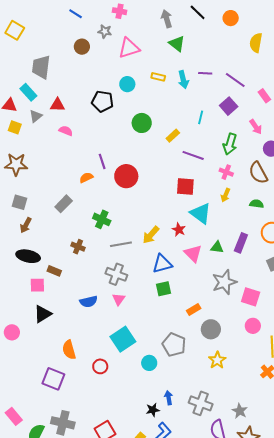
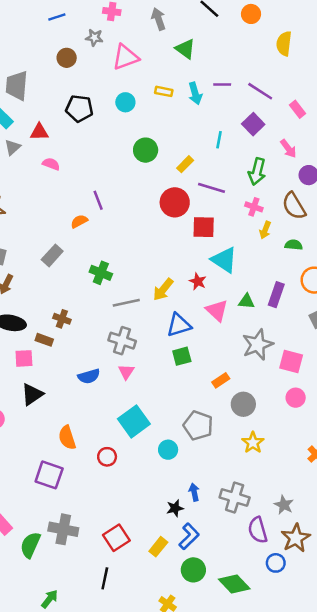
blue line: (76, 14) -> (57, 17), turned -48
gray arrow: (167, 19) -> (159, 19), moved
black pentagon: (102, 101) -> (79, 109), moved
red circle: (126, 176) -> (175, 202), moved
yellow arrow: (225, 195) -> (265, 230), moved
brown cross: (78, 247) -> (62, 319), moved

